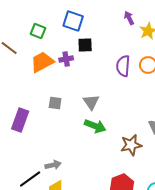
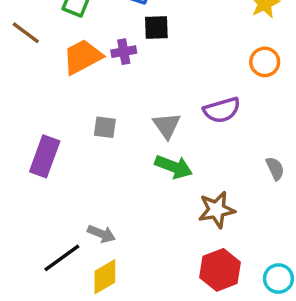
purple semicircle: (123, 66) -> (222, 110), moved, turned -110
brown star: (131, 145) -> (217, 210), moved
gray arrow: (53, 165) -> (101, 234), turned 35

